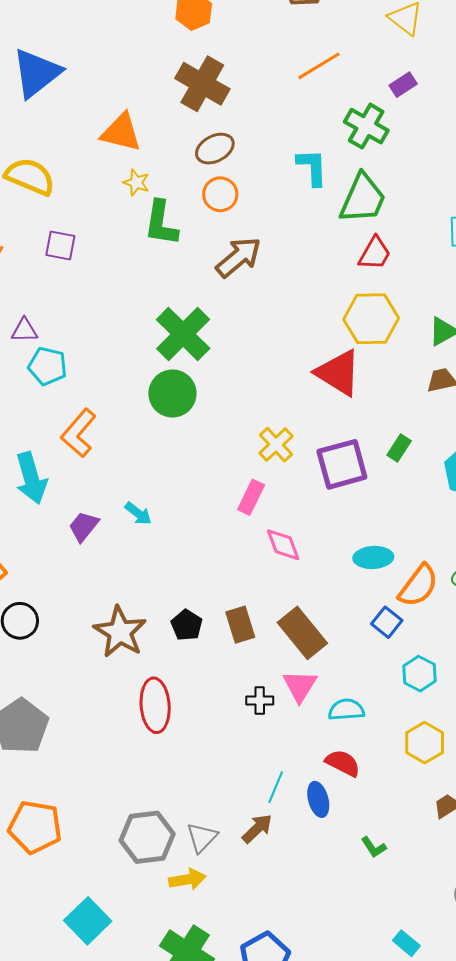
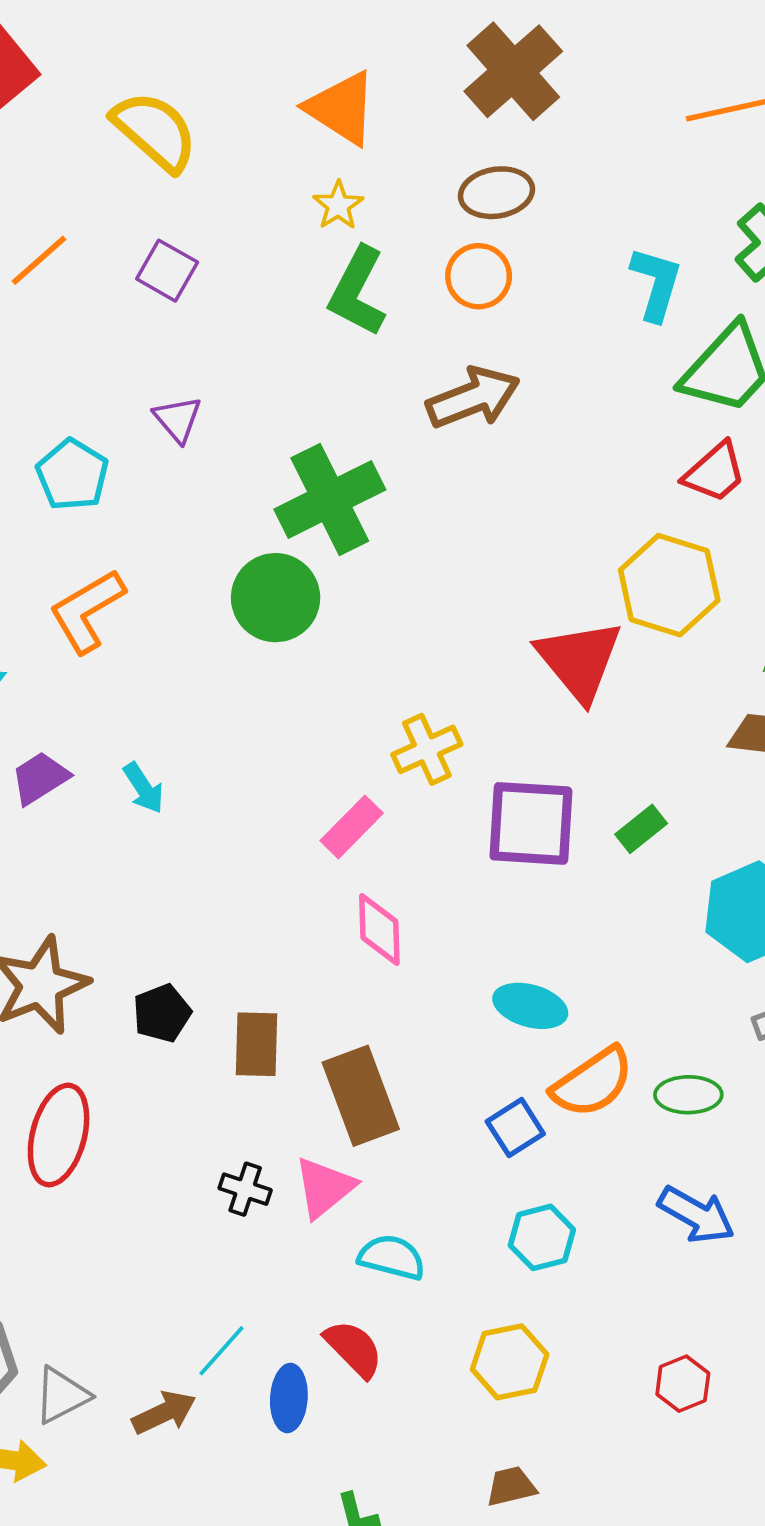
purple triangle: (24, 330) -> (178, 419), moved, turned 32

